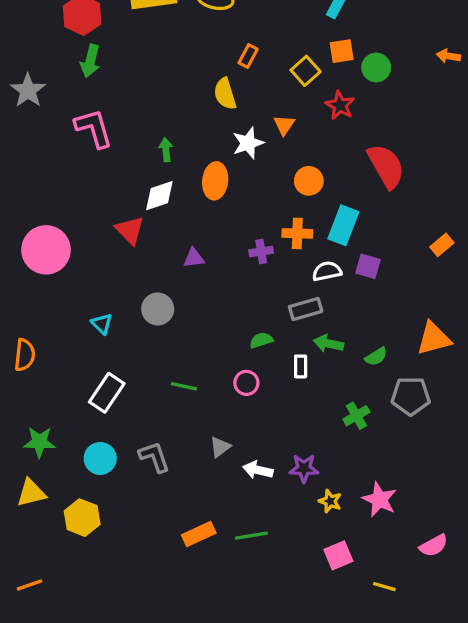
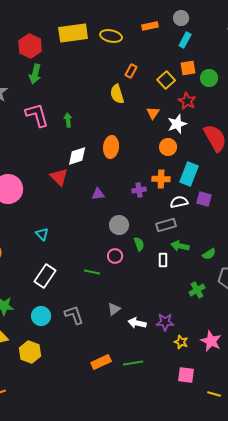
white star: (248, 143) -> (177, 124), moved
green arrow: (166, 150) -> (68, 120), moved
gray circle: (158, 309) -> (119, 225), moved
green semicircle: (261, 340) -> (139, 244), turned 88
pink circle: (246, 383) -> (115, 256), moved
pink square: (338, 555) -> (186, 375), turned 30

